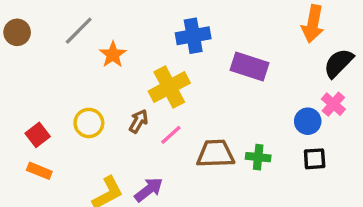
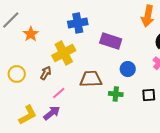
blue circle: (308, 121) -> (128, 69), moved
pink line: (171, 135) -> (59, 93), moved
brown trapezoid: (215, 154) -> (91, 79), moved

